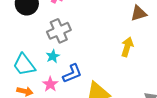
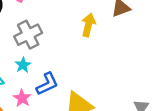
yellow arrow: (127, 47) -> (88, 25), moved

